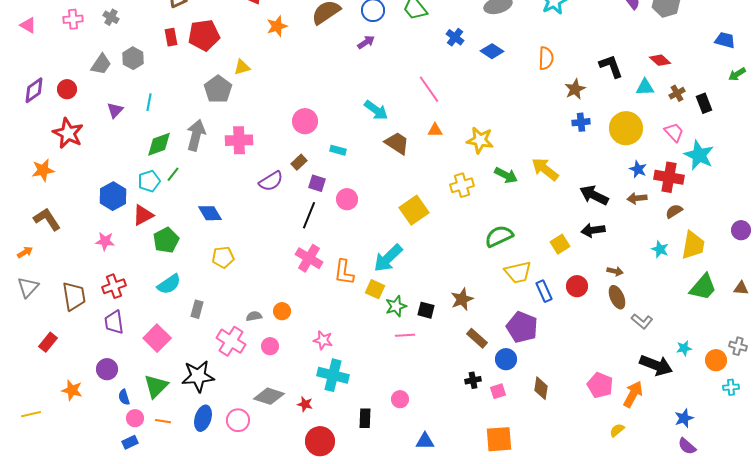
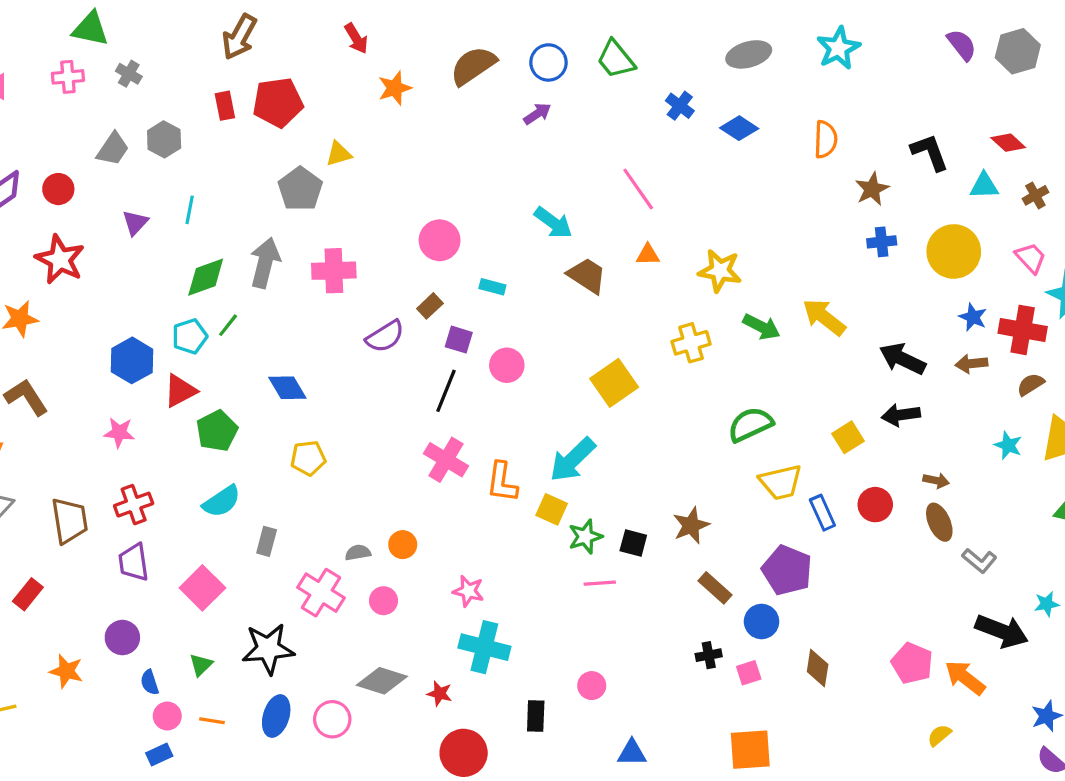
green triangle: (156, 386) -> (201, 665), size x0.6
orange arrow: (633, 394) -> (965, 678), turned -80

